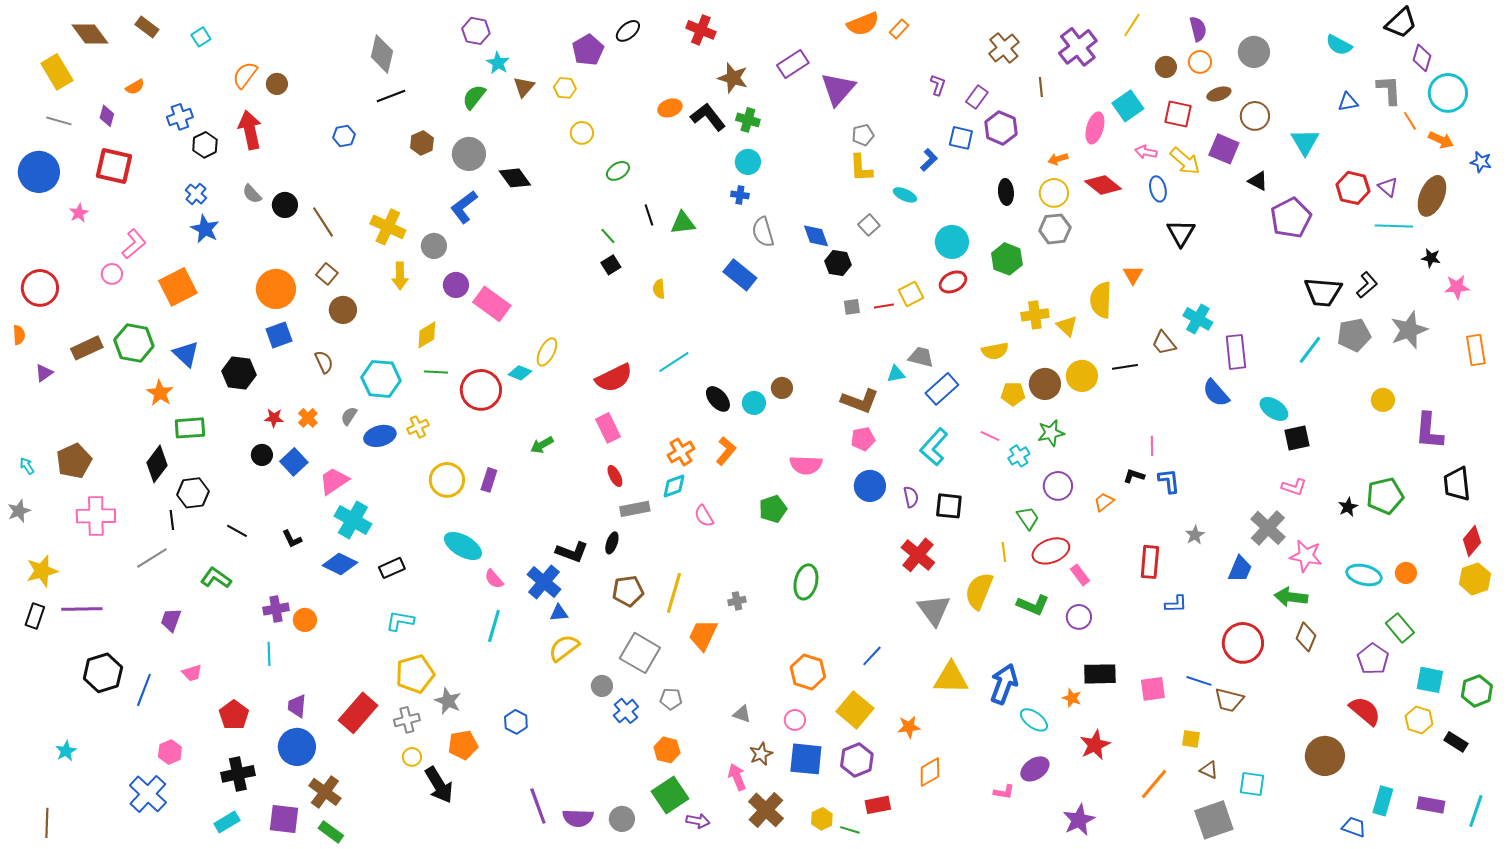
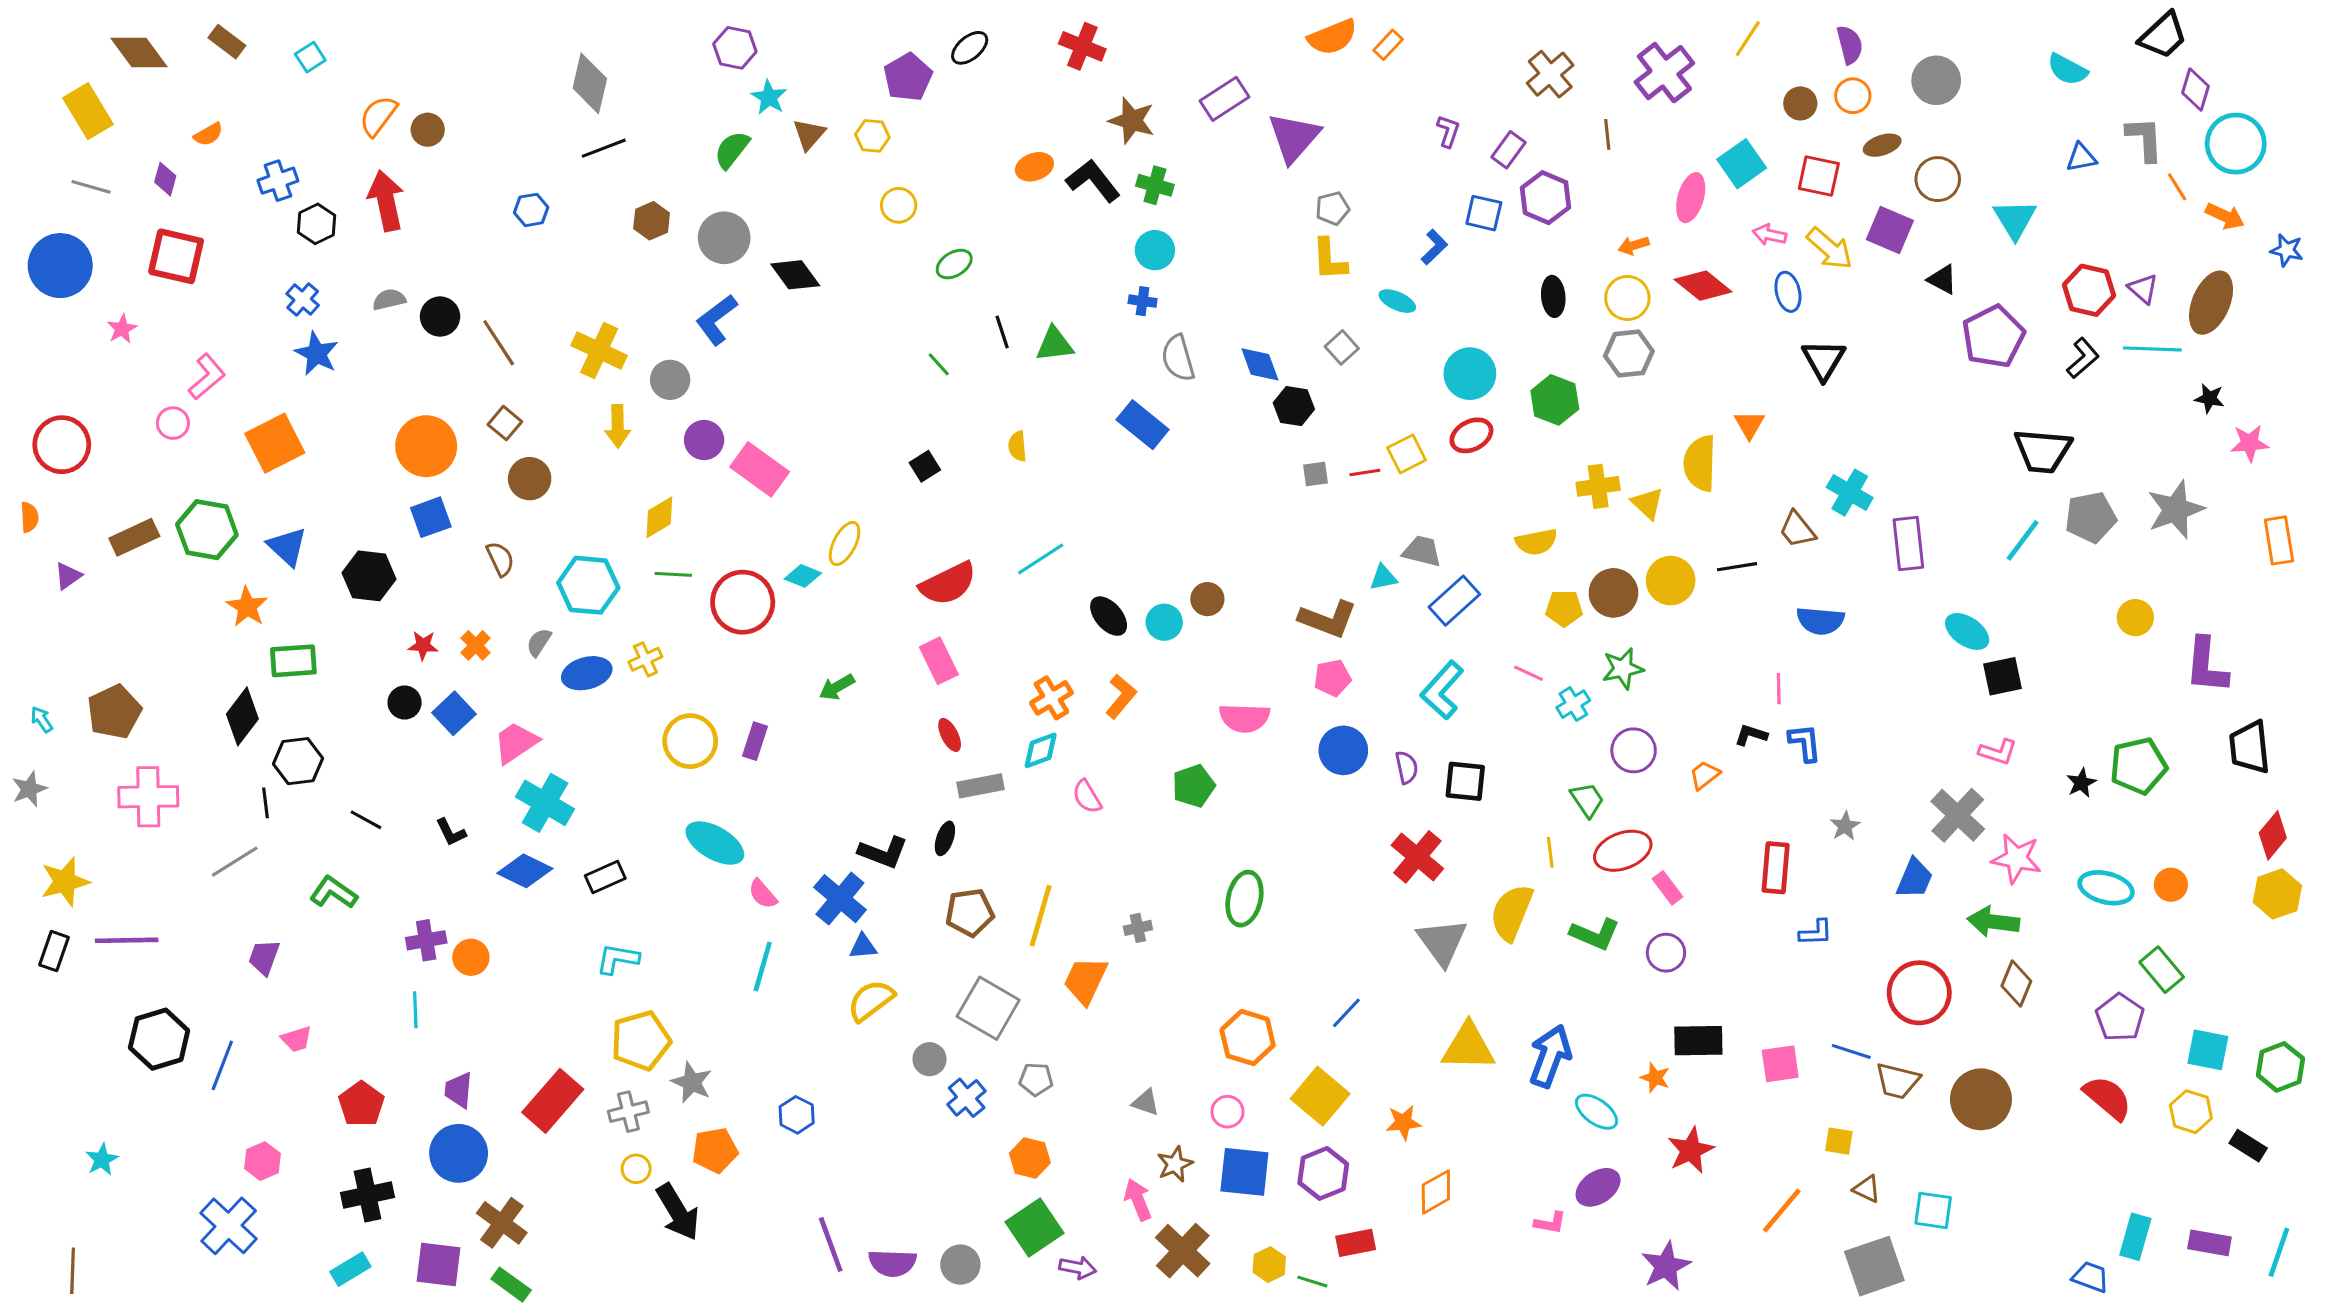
gray semicircle: (252, 194) -> (389, 300), turned 120
black square: (611, 265) -> (925, 466), moved
black L-shape: (1367, 285) -> (2083, 358), moved
blue semicircle: (1216, 393) -> (1820, 621), moved, turned -44
brown circle: (1325, 756) -> (1981, 1099), moved

